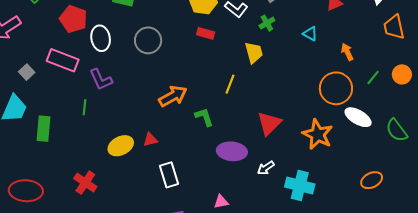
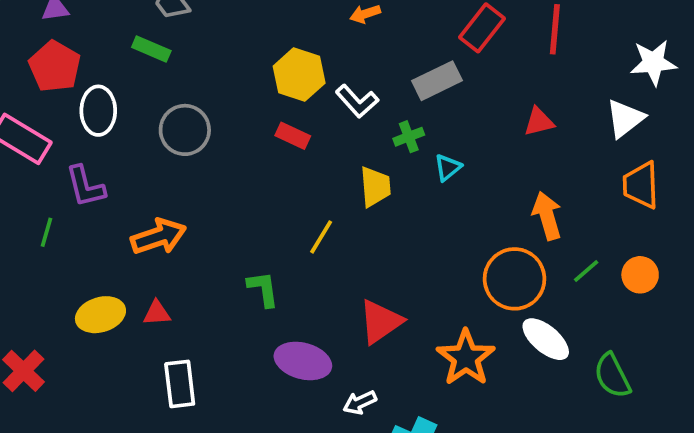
cyan triangle: (310, 34) -> (448, 167), moved, turned 42
orange arrow: (347, 52) -> (547, 216), size x1.4
orange arrow: (173, 96) -> (158, 237), moved

